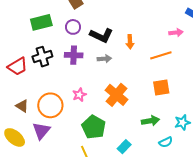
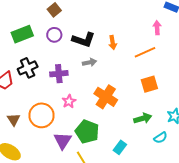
pink arrow: (176, 33) -> (157, 28), turned -80
purple cross: (74, 55) -> (59, 74), moved
brown triangle: (22, 106) -> (14, 120), turned 32
purple triangle: (41, 131) -> (63, 141), moved

